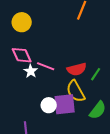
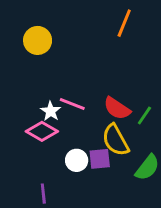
pink diamond: (22, 55) -> (42, 131), moved, turned -35
red semicircle: (77, 69) -> (117, 108), turned 48
purple square: (65, 104) -> (100, 159), size x0.7

